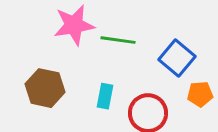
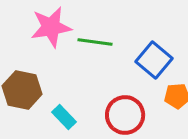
cyan rectangle: (105, 96) -> (64, 117), moved, turned -55

